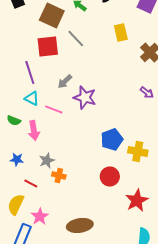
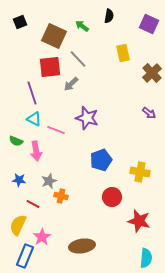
gray arrow: (65, 82) -> (71, 84), moved
blue pentagon: (112, 140) -> (101, 160), moved
red star: (137, 200) -> (139, 221), turned -30

